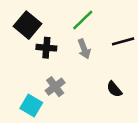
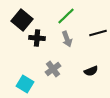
gray cross: (55, 87) -> (53, 69), moved
black semicircle: (114, 89) -> (91, 71), turned -72

